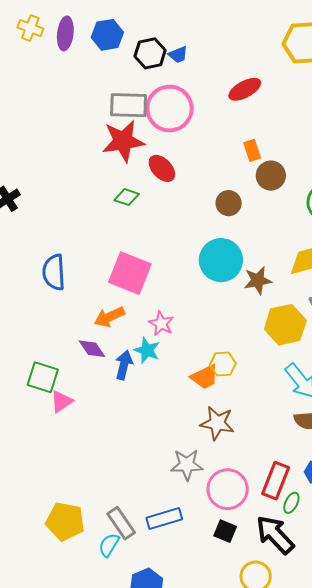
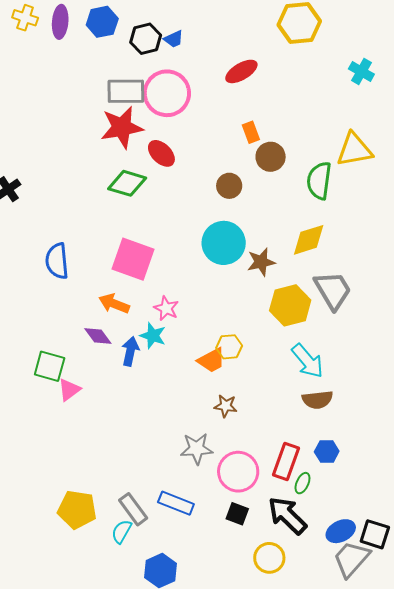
green diamond: (127, 197) -> (127, 183), size x1.5
orange arrow: (109, 317) -> (114, 304), turned 48
brown star: (217, 423) -> (226, 406), size x0.7
blue rectangle: (164, 518) -> (176, 503), turned 40

